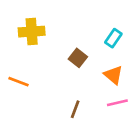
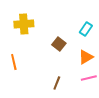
orange triangle: (113, 75) -> (86, 57), turned 49
orange line: (18, 82) -> (14, 62), turned 56

